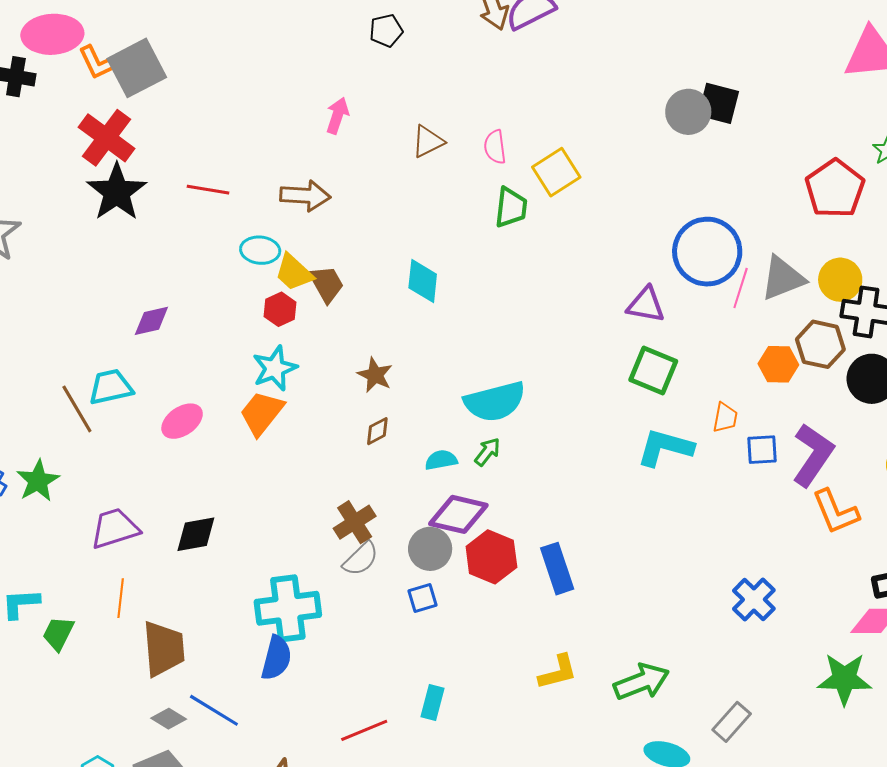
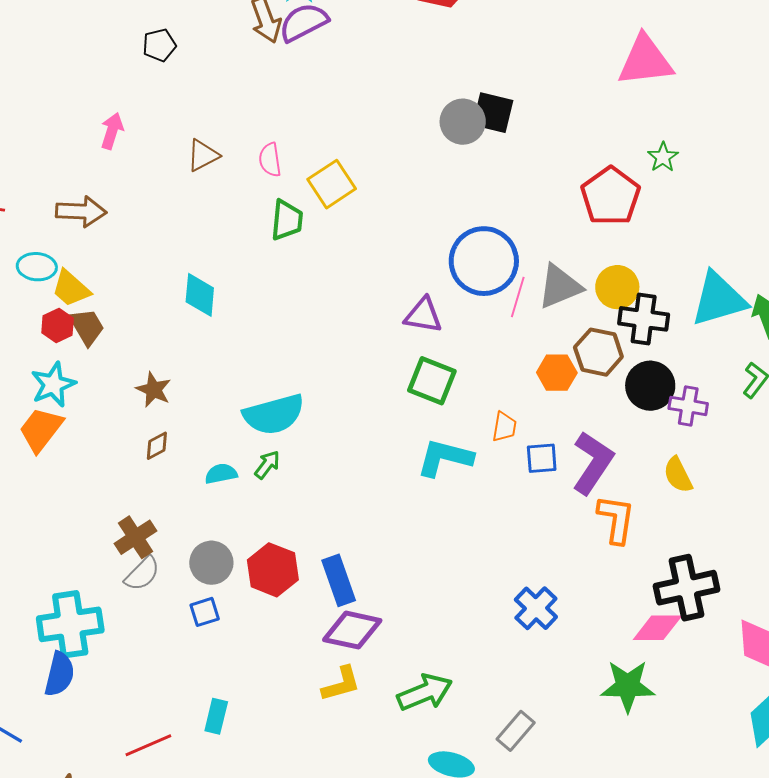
brown trapezoid: (326, 284) -> (87, 327), moved
orange L-shape: (835, 512) -> (616, 519), turned -148
purple diamond: (458, 514) -> (352, 630), moved

